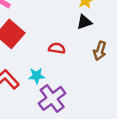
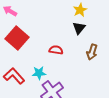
black triangle: (84, 22) -> (79, 28), turned -32

